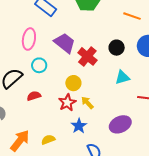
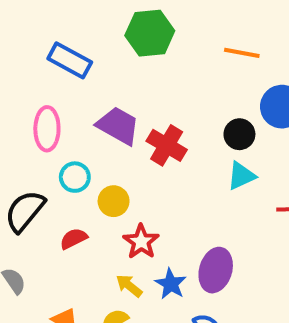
black circle: (117, 48) -> (239, 134), moved
yellow circle: (73, 83) -> (114, 201), moved
yellow arrow: (87, 103) -> (129, 286), moved
purple ellipse: (120, 124) -> (216, 270), moved, turned -40

